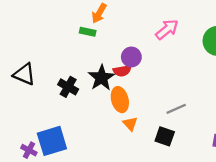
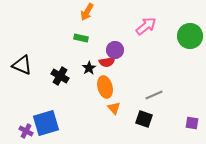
green rectangle: (88, 32) -> (81, 38), moved
black star: (101, 78) -> (89, 68), size x0.6

